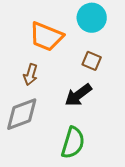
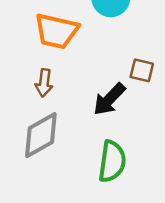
brown square: (92, 61) -> (142, 70), moved

